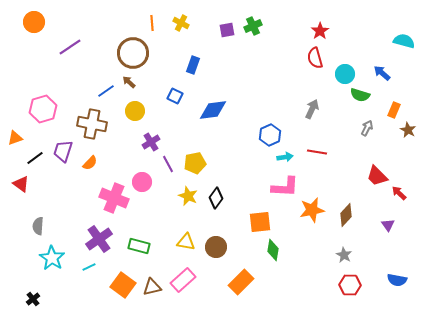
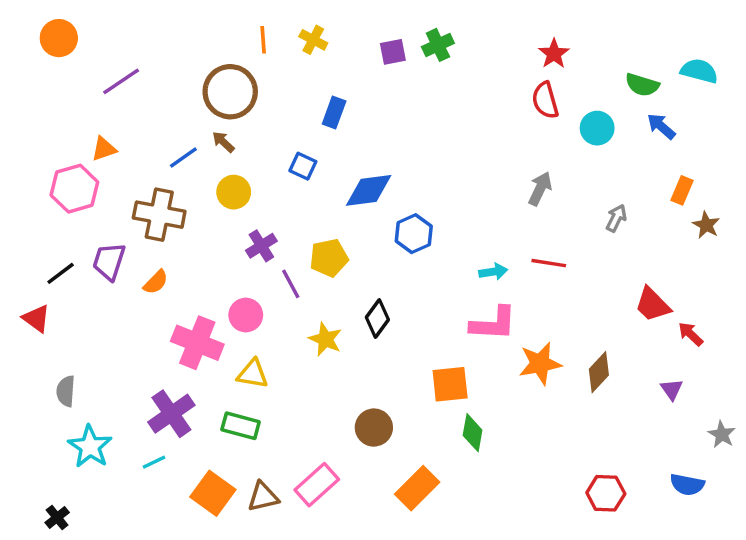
green semicircle: (360, 95) -> (642, 85), moved
gray arrow: (367, 128) -> (616, 218), moved
blue hexagon: (270, 135) -> (414, 234), moved
orange triangle: (15, 138) -> (104, 149), moved
yellow pentagon: (195, 163) -> (329, 258), moved
black diamond: (216, 198) -> (377, 318), moved
yellow triangle: (186, 242) -> (253, 374), moved
gray star: (344, 255) -> (722, 434), moved

